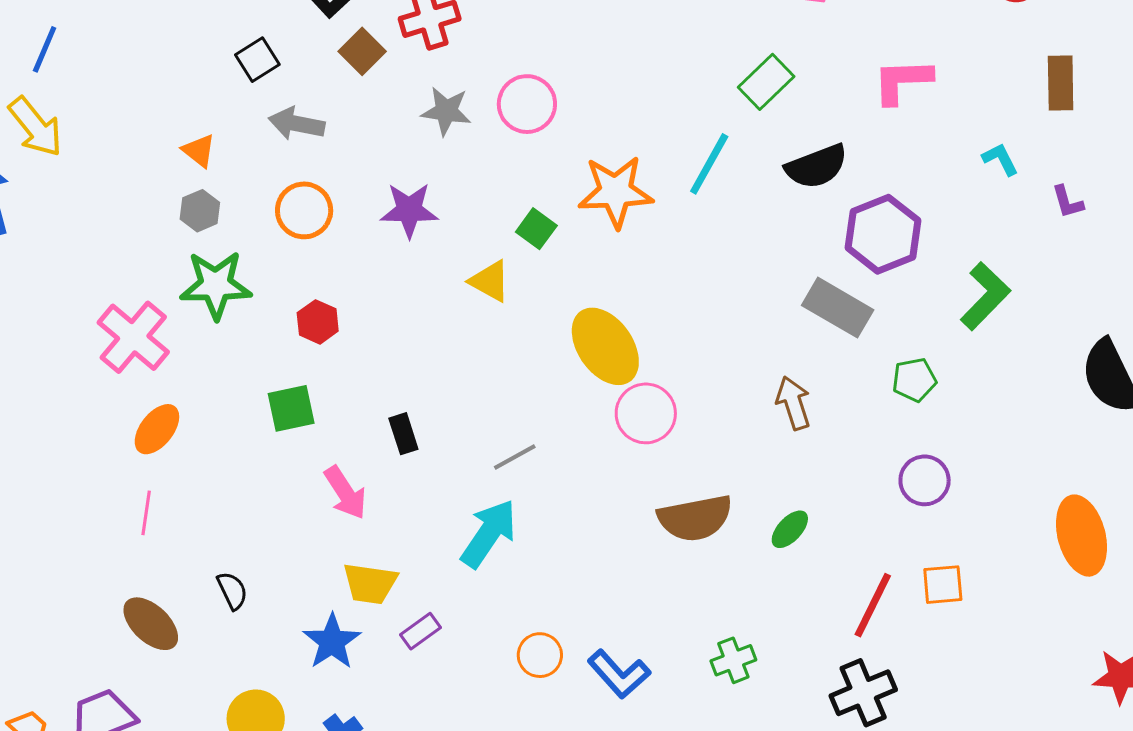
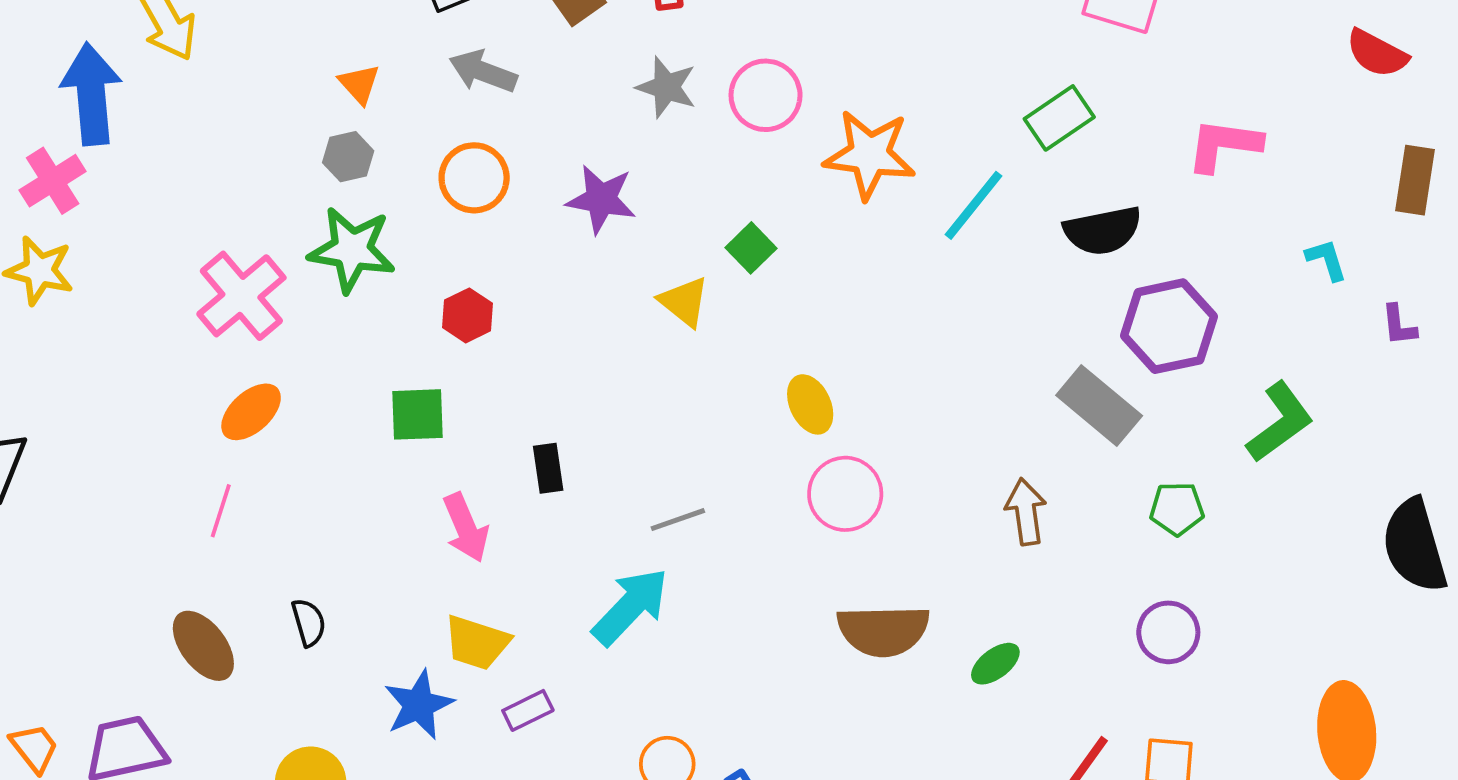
orange star: (616, 192) -> (870, 155), moved
yellow ellipse: (605, 346) -> (810, 404), size x0.6

